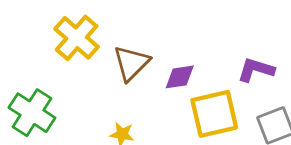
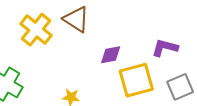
brown triangle: (131, 63) -> (76, 19), moved, turned -40

